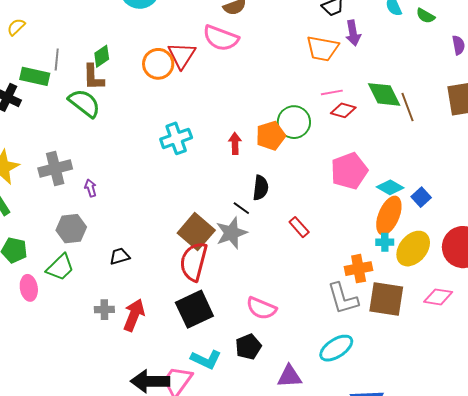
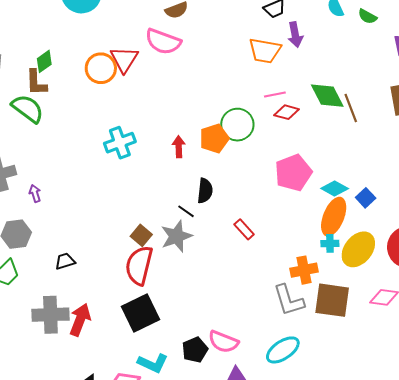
brown square: (196, 232) -> (141, 235), size x0.6
pink semicircle: (261, 308) -> (223, 342), moved
gray cross: (104, 310) -> (50, 315), size x1.8

